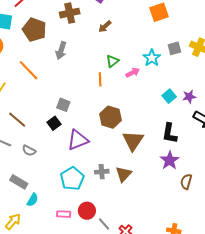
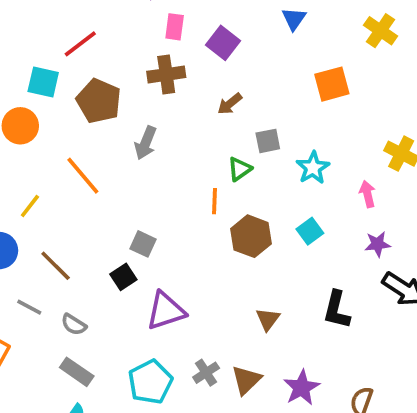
gray square: (174, 48) -> (268, 141), moved
pink arrow: (133, 73) -> (367, 194), moved, turned -80
cyan square: (169, 96) -> (310, 231), moved
brown hexagon: (111, 117) -> (251, 236), moved
brown triangle: (133, 141) -> (268, 319), size x0.6
purple star: (170, 160) -> (302, 388), moved
gray cross: (102, 172) -> (206, 373), turned -32
gray rectangle: (19, 182) -> (77, 372), moved

